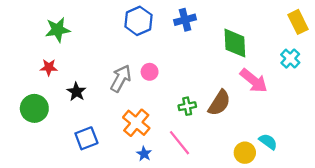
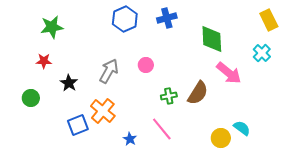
pink circle: (150, 72) -> (146, 65), moved
green circle: (34, 108) -> (31, 98), size x0.7
orange cross: (136, 123) -> (103, 111), moved

